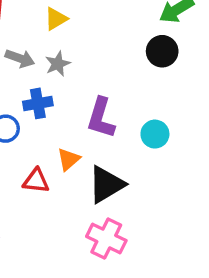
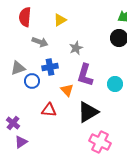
gray star: (58, 64) -> (76, 48), moved
orange triangle: (69, 159) -> (67, 90), moved, turned -32
pink cross: (106, 238) -> (100, 142), moved

